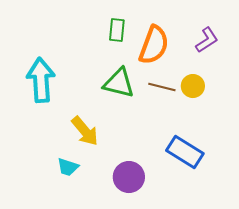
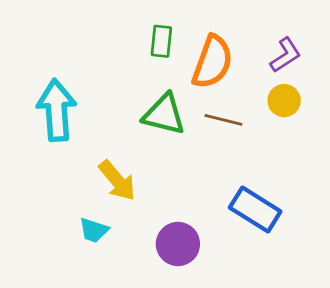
yellow circle: (193, 86) -> (284, 101), moved

